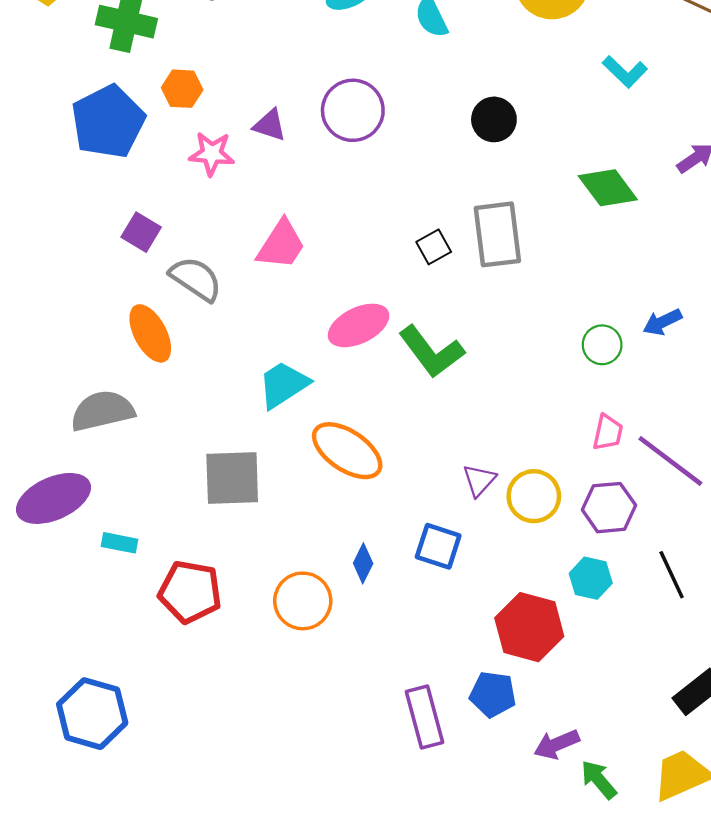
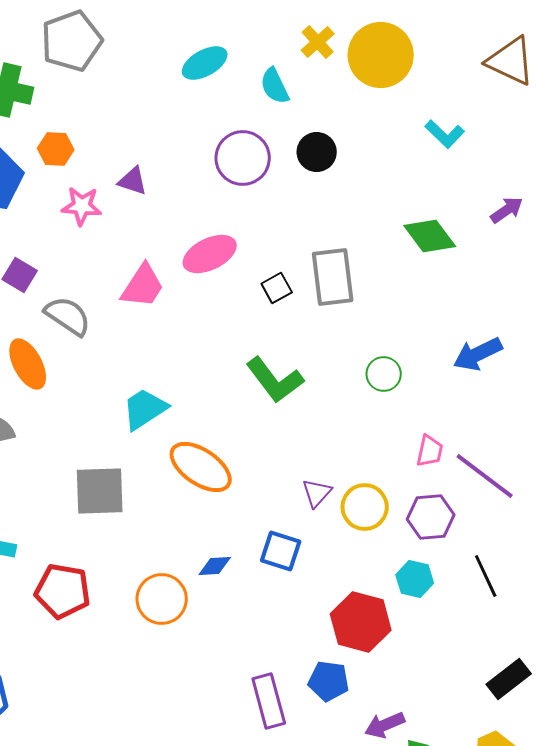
purple circle: (353, 110) -> (243, 158), moved
black circle: (494, 119) -> (317, 152), moved
blue arrow: (662, 322) -> (478, 354), size x1.4
pink ellipse: (359, 325) -> (210, 254), moved
green circle: (602, 345) -> (384, 374), moved
blue diamond: (363, 563) -> (215, 566), turned 60

